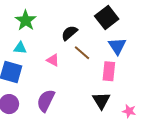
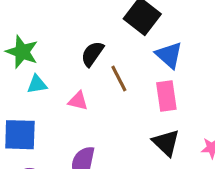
cyan triangle: (20, 48) -> (37, 84), moved
brown line: (82, 53) -> (119, 79), turned 36

